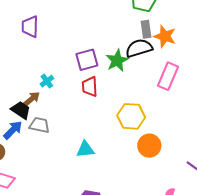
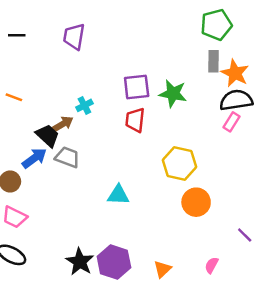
black semicircle: (139, 48) -> (236, 100), moved
green star: (117, 61) -> (173, 94), turned 30
pink rectangle: (168, 76) -> (232, 122), size x0.6

